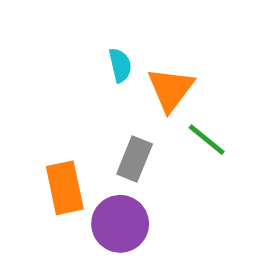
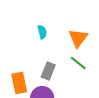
orange triangle: (171, 89) -> (78, 38), moved

